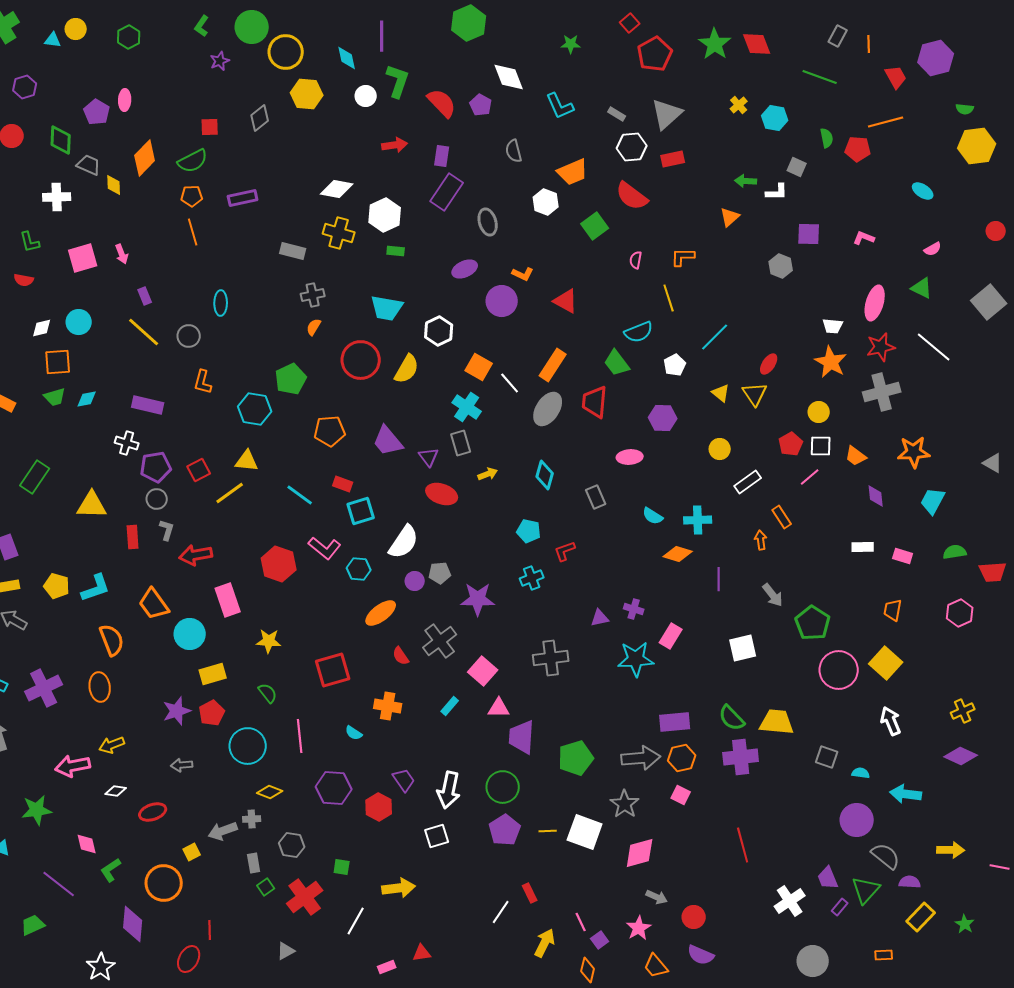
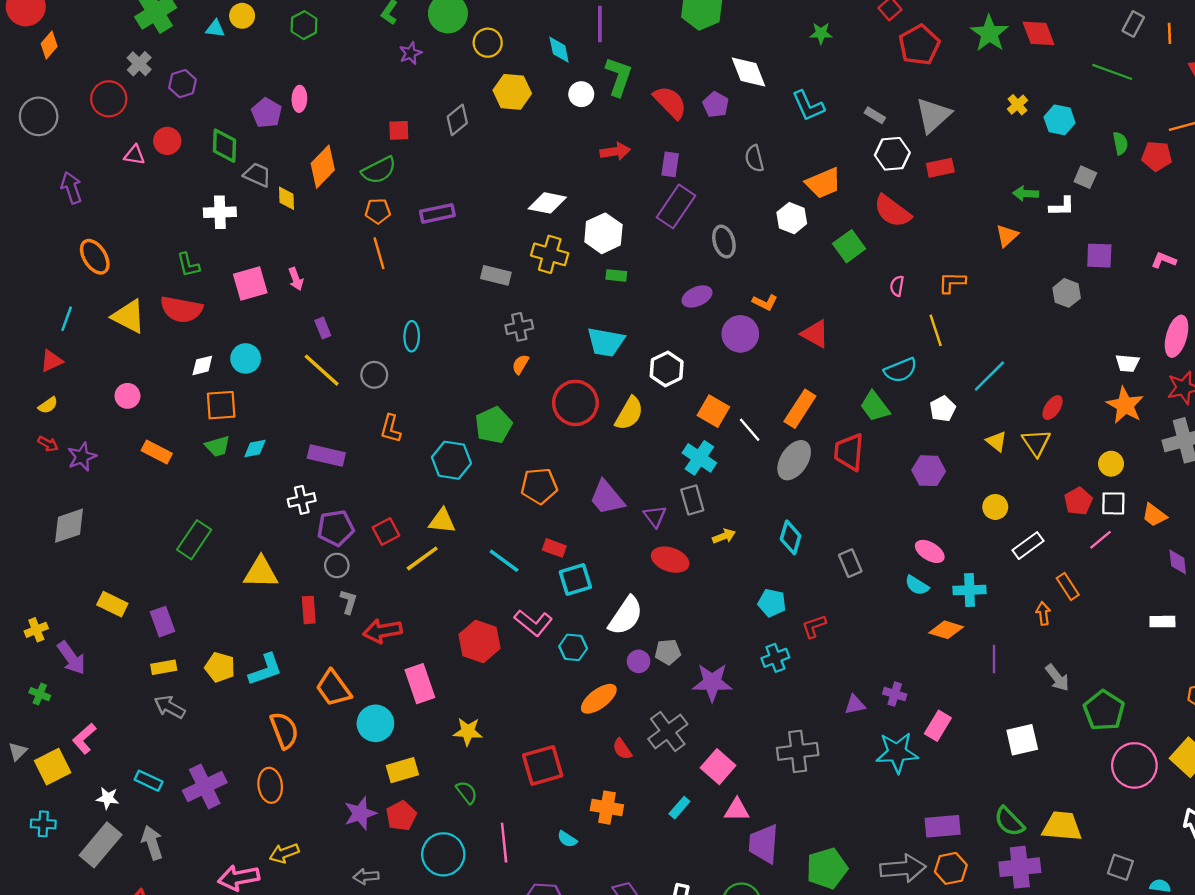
yellow circle: (286, 52) -> (488, 43), size x0.7
red semicircle: (24, 280) -> (181, 309), size x1.8
white cross: (127, 443) -> (302, 500), turned -30
pink ellipse: (630, 457) -> (930, 551), moved, turned 35

